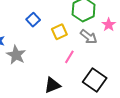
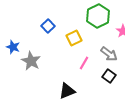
gray arrow: (89, 37) -> (109, 54), moved
black square: (95, 80) -> (109, 76), moved, size x0.6

